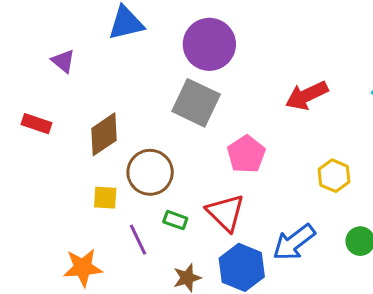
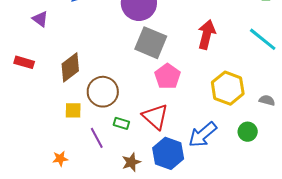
red arrow: (307, 95) -> (207, 35), turned 132
gray square: (196, 103) -> (151, 43), moved
yellow hexagon: (334, 176) -> (228, 88), size x1.5
orange star: (83, 268) -> (60, 159), size x0.6

